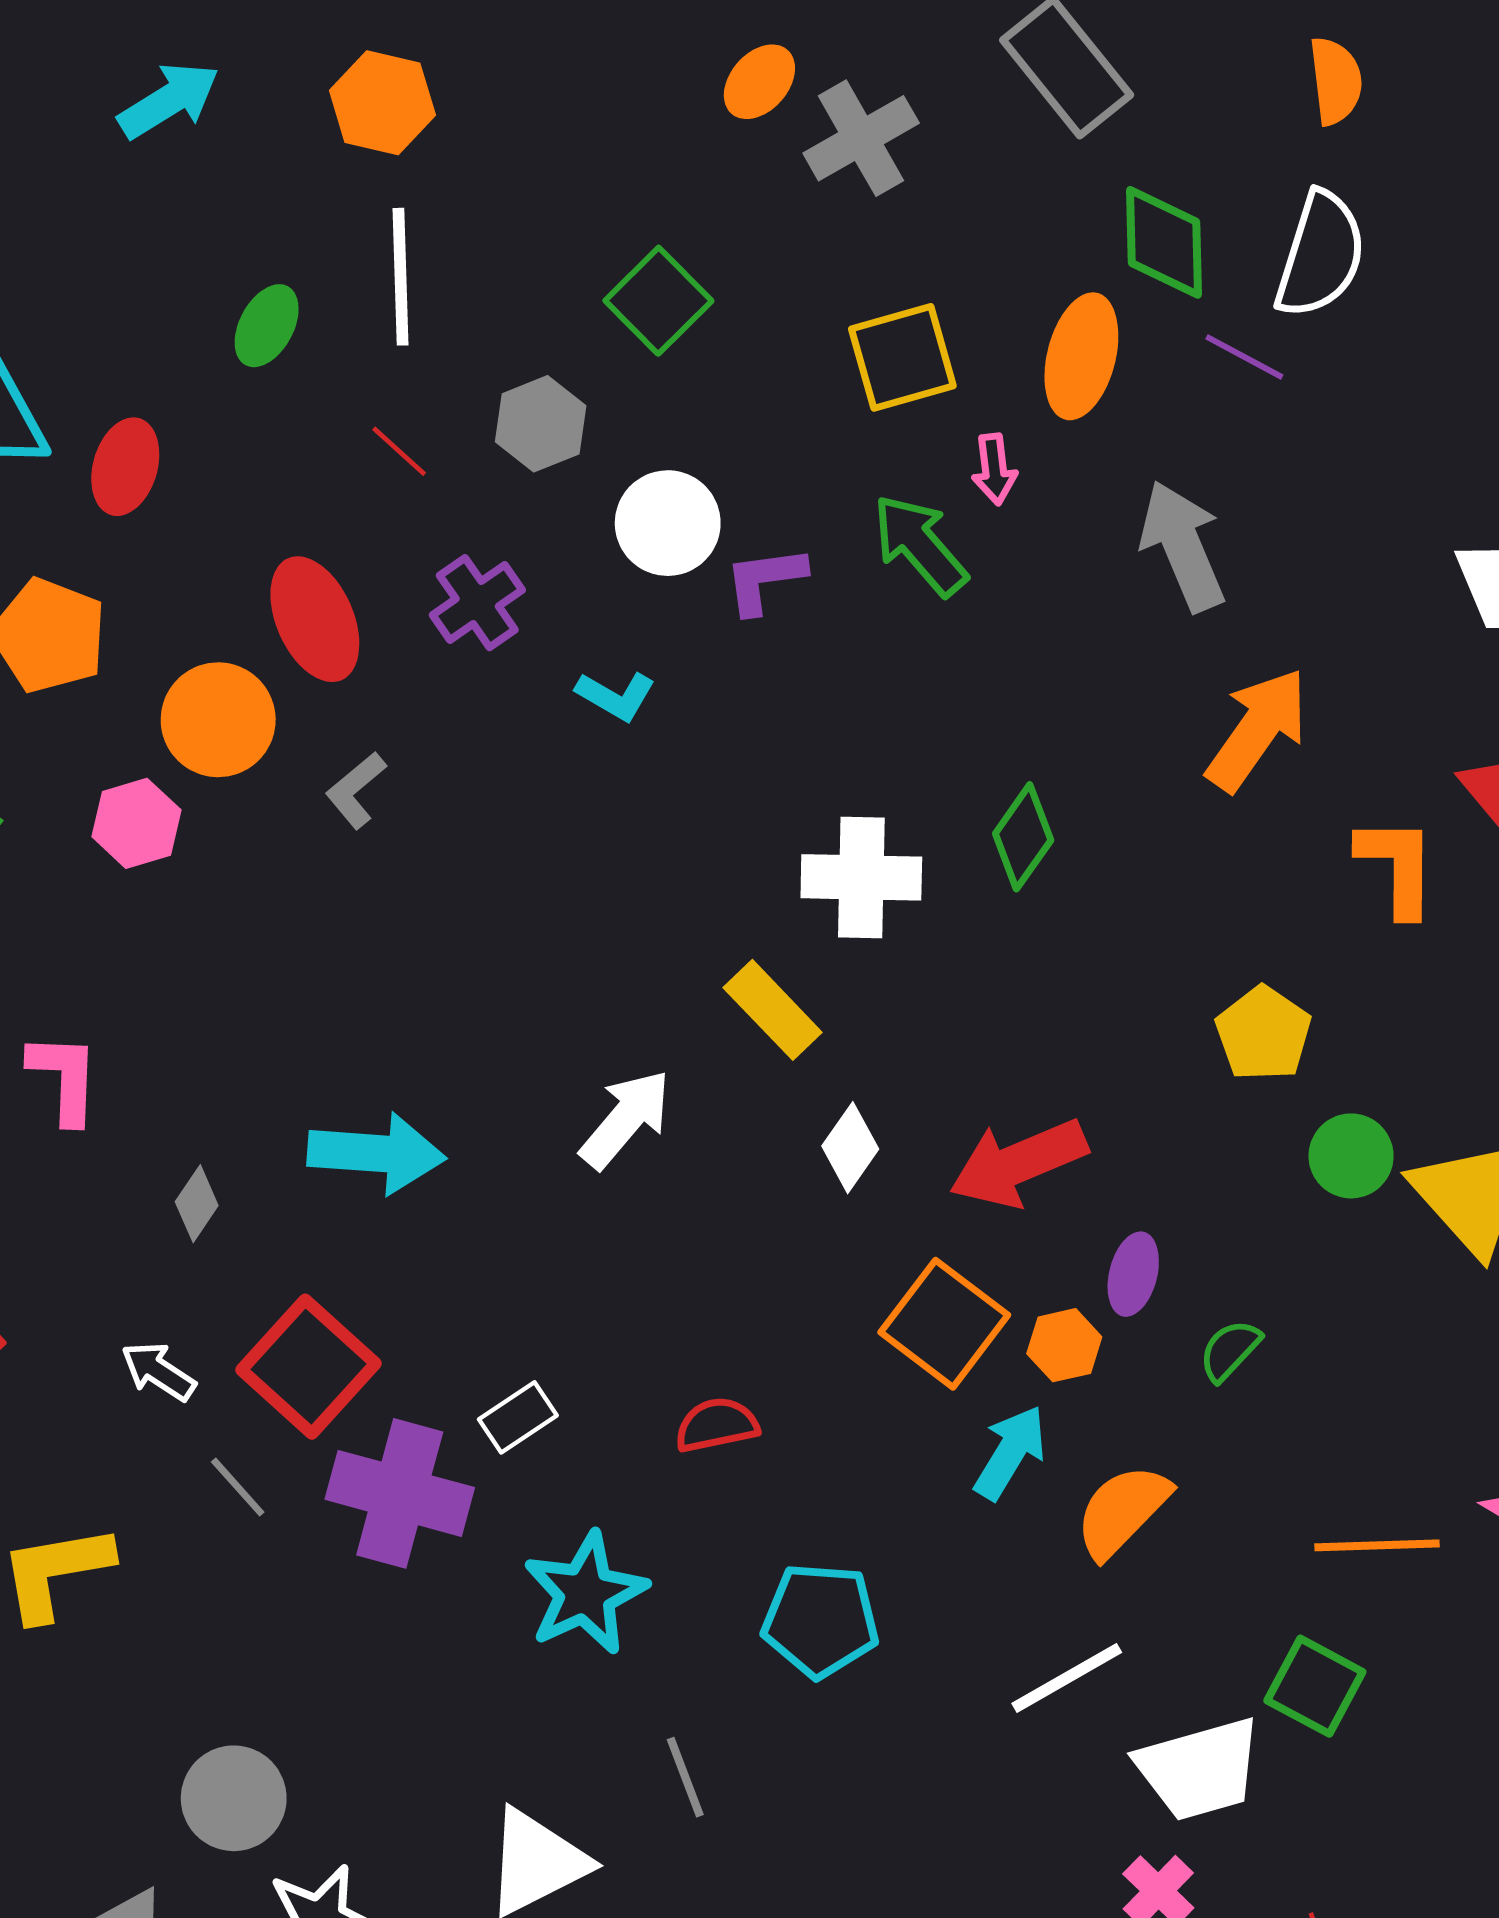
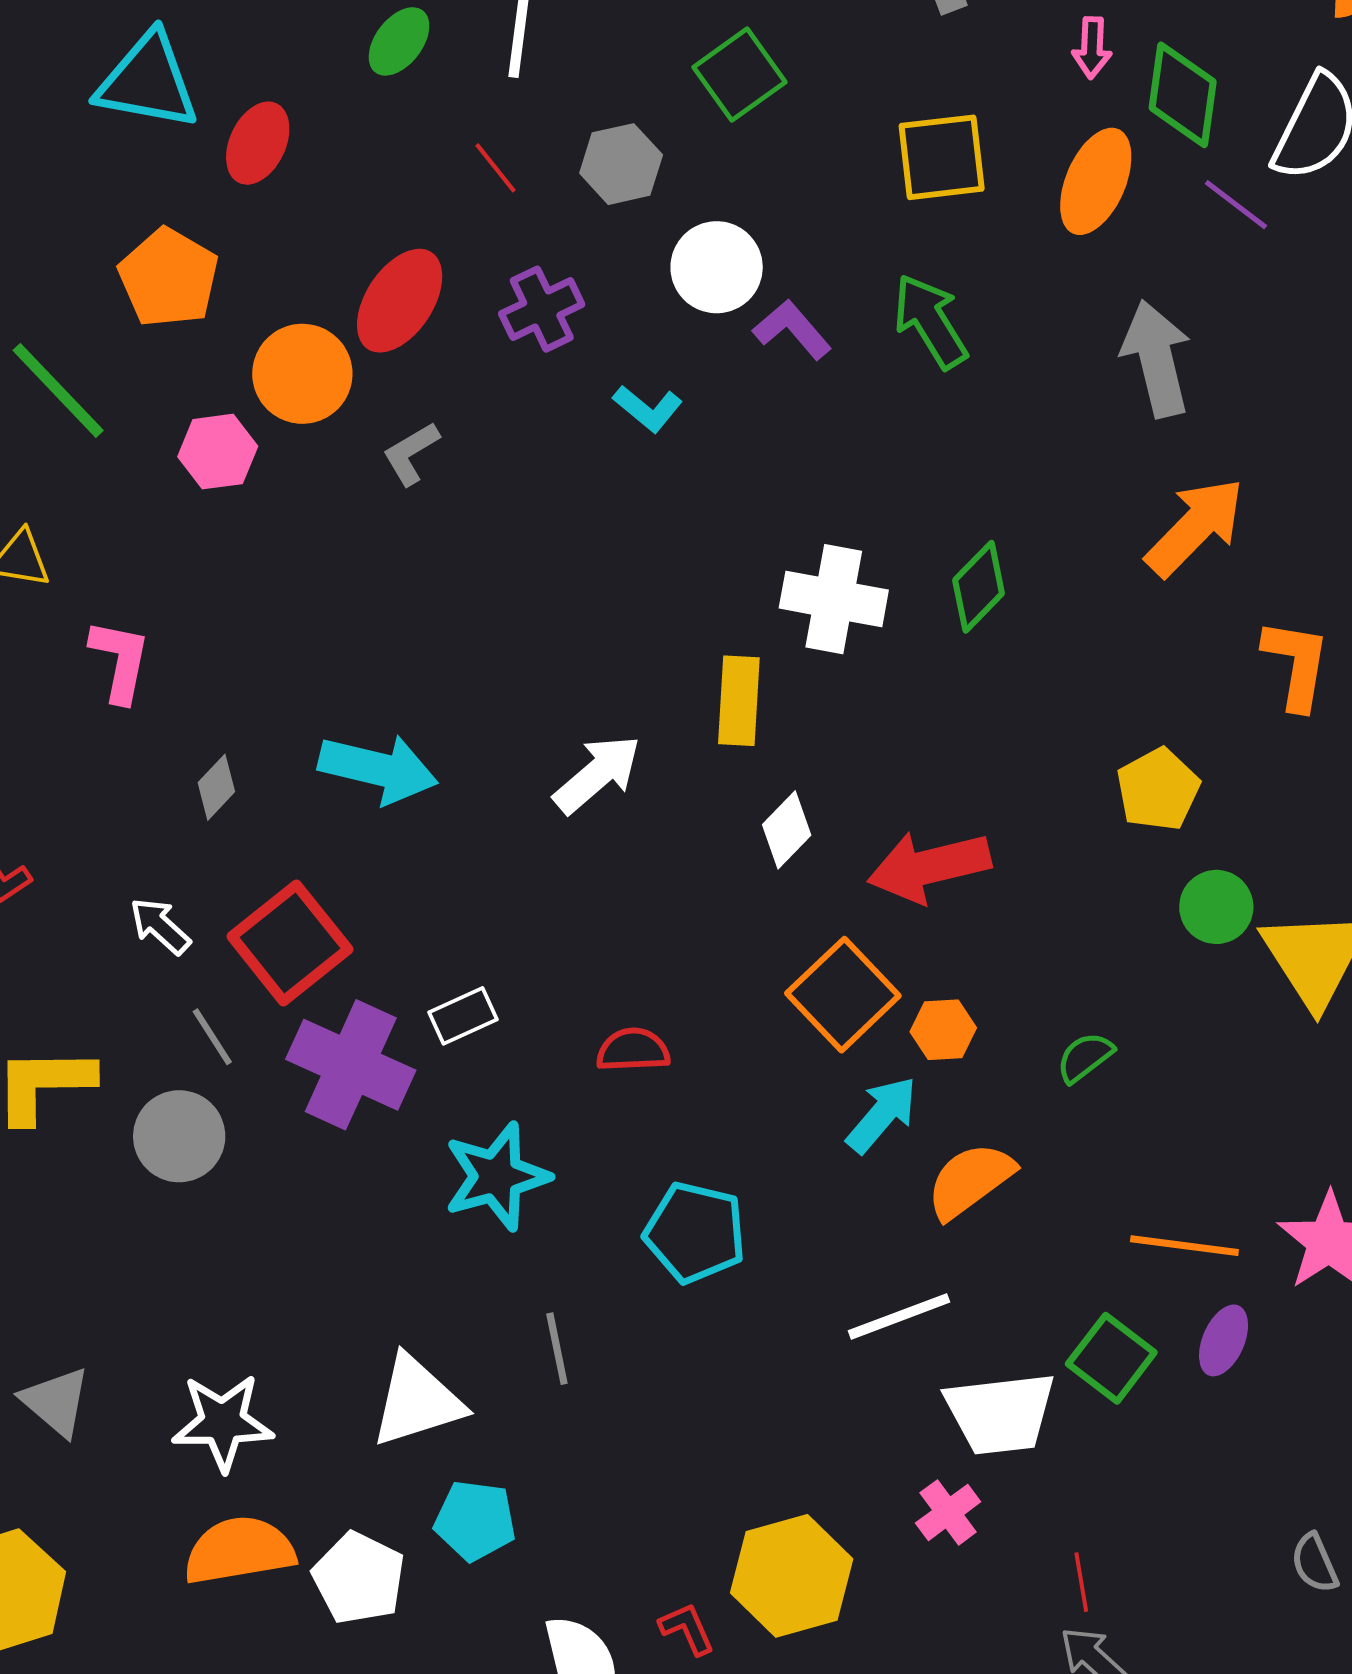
pink arrow: (994, 469) -> (1092, 48), moved
purple L-shape: (765, 580) -> (792, 329), turned 48
red ellipse: (315, 619) -> (400, 301), turned 48
yellow rectangle: (773, 1010) -> (739, 701), turned 38
purple ellipse: (1133, 1274) -> (1224, 1340), moved
gray circle: (234, 1798) -> (179, 1136), moved

